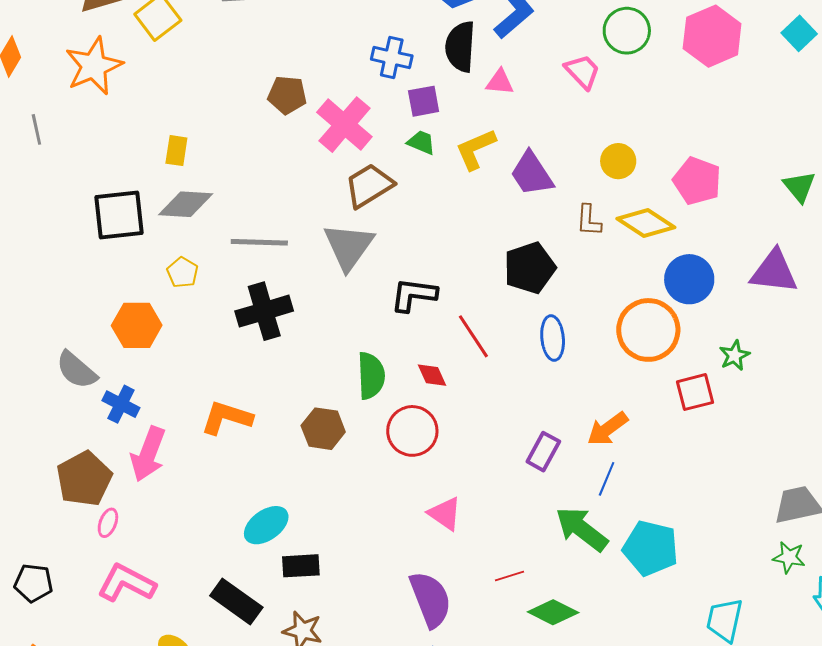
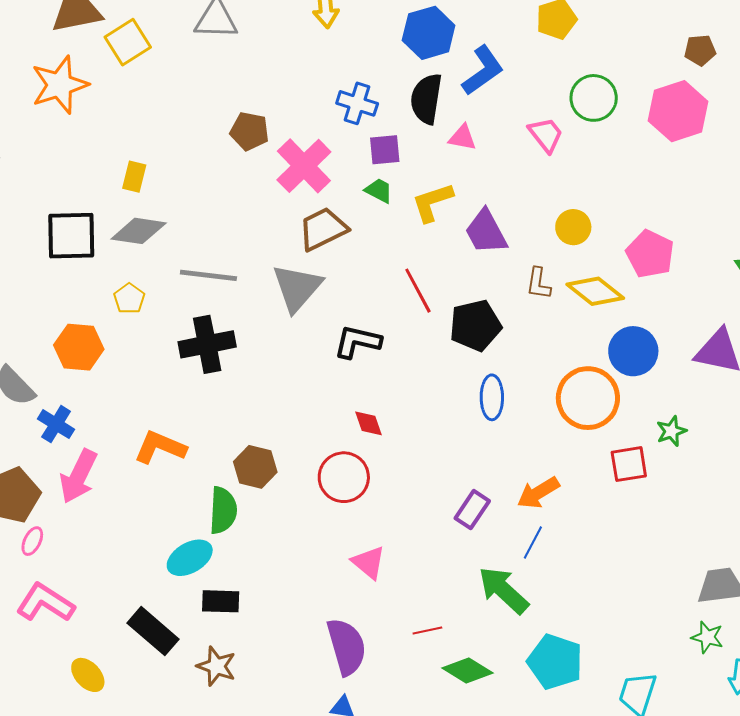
red line: (473, 336) -> (418, 291), moved
green semicircle: (371, 376) -> (223, 510), moved
cyan pentagon: (650, 548) -> (555, 662), moved

